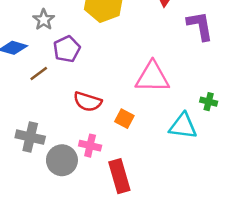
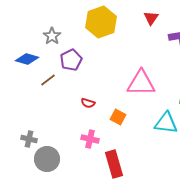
red semicircle: (88, 102) -> (88, 103), size x0.6
gray cross: (30, 137) -> (29, 139), moved, size x0.7
gray circle: (62, 160) -> (47, 159), moved

